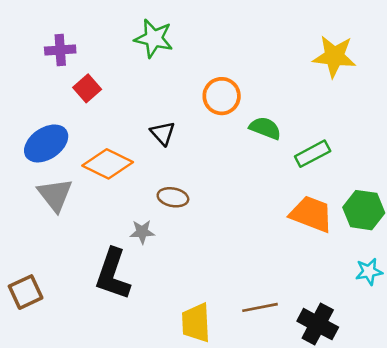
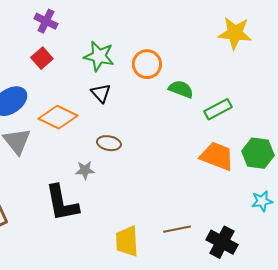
green star: (154, 38) -> (99, 56), moved
purple cross: (60, 50) -> (46, 21), moved, turned 30
black L-shape: (113, 274) -> (62, 203), turned -30

